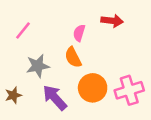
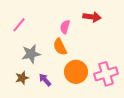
brown star: (13, 95) -> (22, 78), moved
purple arrow: (55, 98) -> (45, 80), size x0.6

